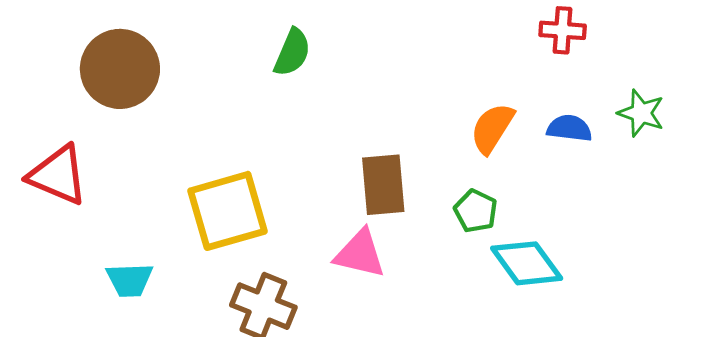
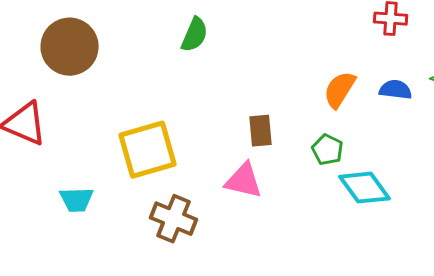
brown rectangle: (383, 185) -> (261, 131), size x0.7

